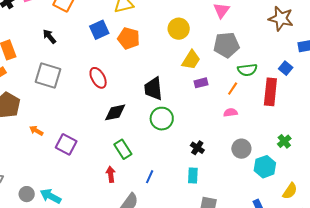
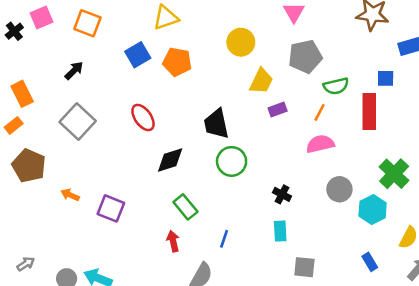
black arrow: (49, 36) -> (74, 71), turned 91
blue square: (286, 68) -> (386, 78), turned -32
gray square: (48, 75) -> (78, 121), turned 32
pink semicircle: (231, 113) -> (320, 144), size x1.5
green cross: (284, 141) -> (394, 174), size x1.6

